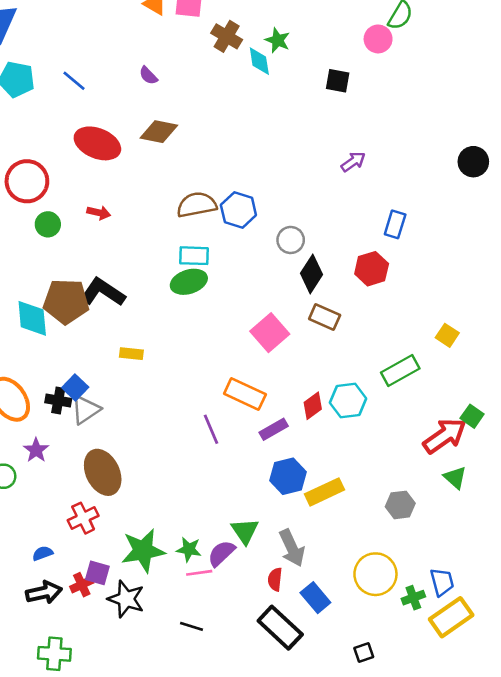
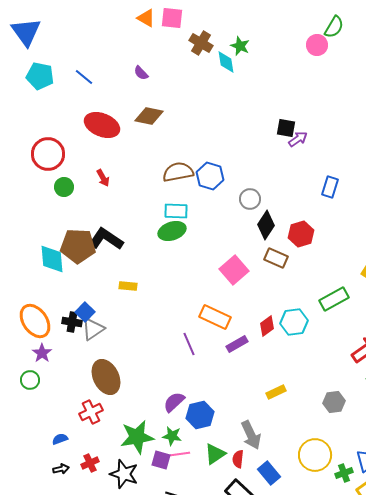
black square: (338, 81) -> (286, 128), moved
red arrow: (99, 213) -> (103, 178), turned 48
red hexagon: (372, 269) -> (301, 234), moved
purple star: (36, 450) -> (42, 353), moved
blue hexagon: (288, 476) -> (200, 415), moved
yellow rectangle: (325, 492) -> (276, 392), size x0.7
green triangle: (245, 531) -> (215, 454), moved, turned 30
purple semicircle: (221, 553) -> (174, 402), moved
purple square: (97, 573) -> (161, 460), moved
black arrow: (44, 592) -> (61, 469), size x0.6

